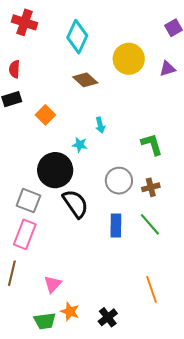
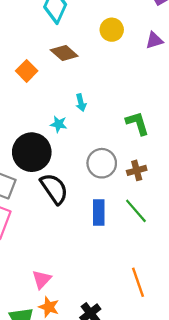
yellow circle: (129, 59) -> (112, 30), size x0.7
orange square: (45, 115) -> (27, 71), moved
pink triangle: (53, 284) -> (42, 279), moved

